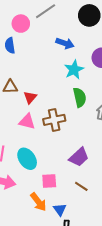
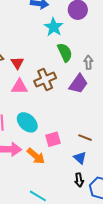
purple trapezoid: (79, 157) -> (78, 84), moved
orange arrow: (38, 202) -> (36, 156), moved
blue triangle: (60, 210) -> (80, 158), moved

